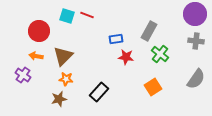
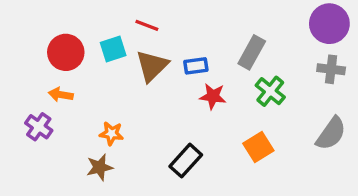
cyan square: (67, 16) -> (113, 49), moved, turned -35
brown triangle: (63, 56) -> (152, 66), moved
black rectangle: (99, 92) -> (186, 161), moved

